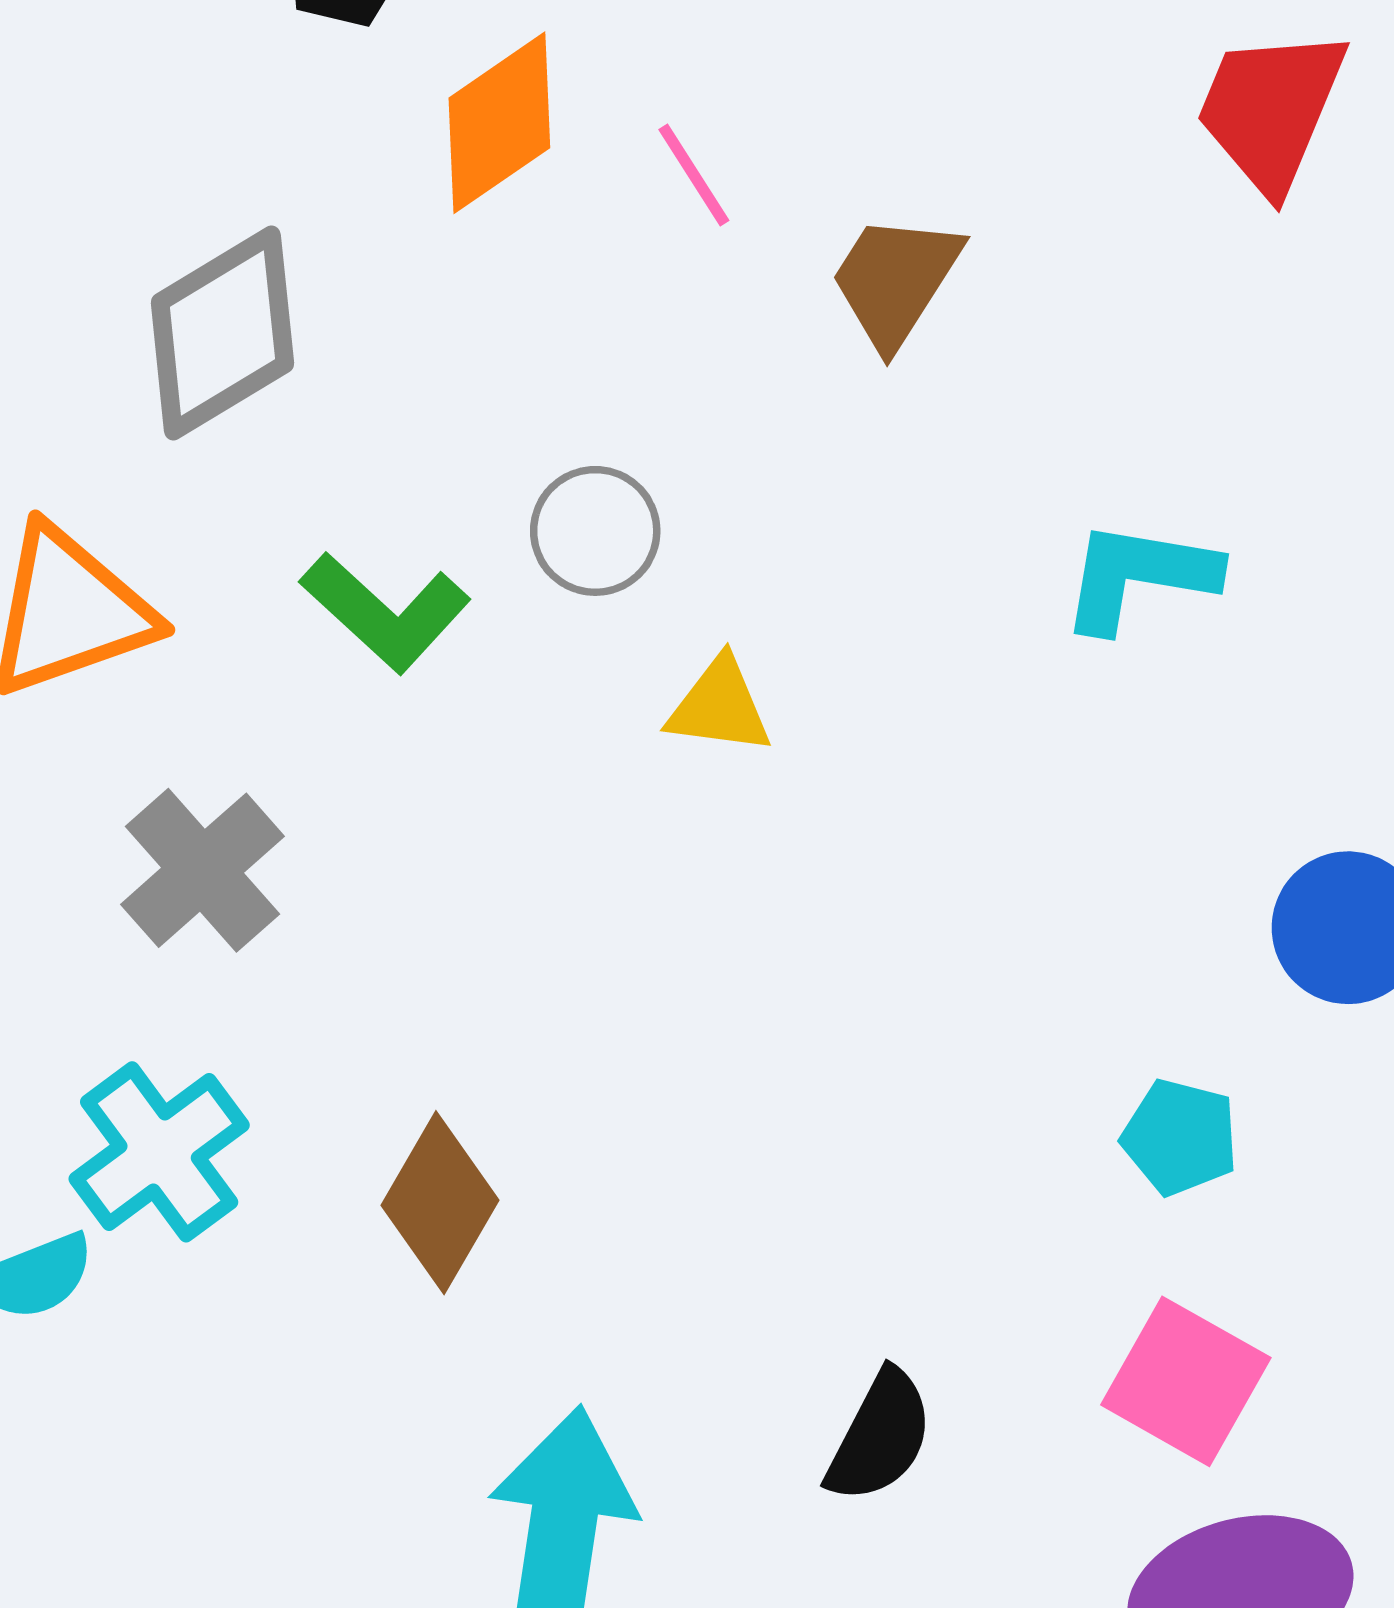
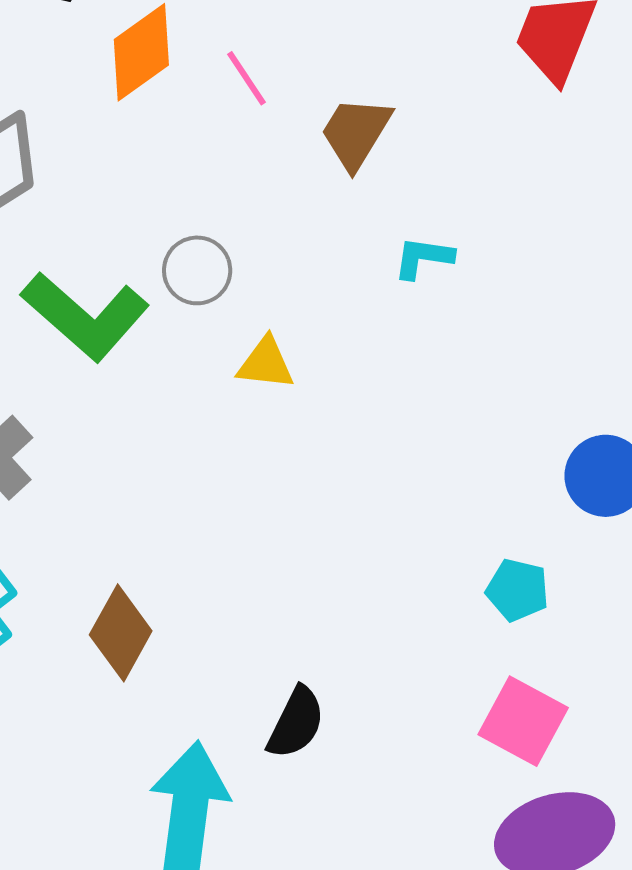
cyan L-shape: (1139, 576) -> (423, 258), moved, size x0.7
green L-shape: (386, 612) -> (85, 316), size x1.4
black semicircle: (880, 1436) -> (296, 723), moved

